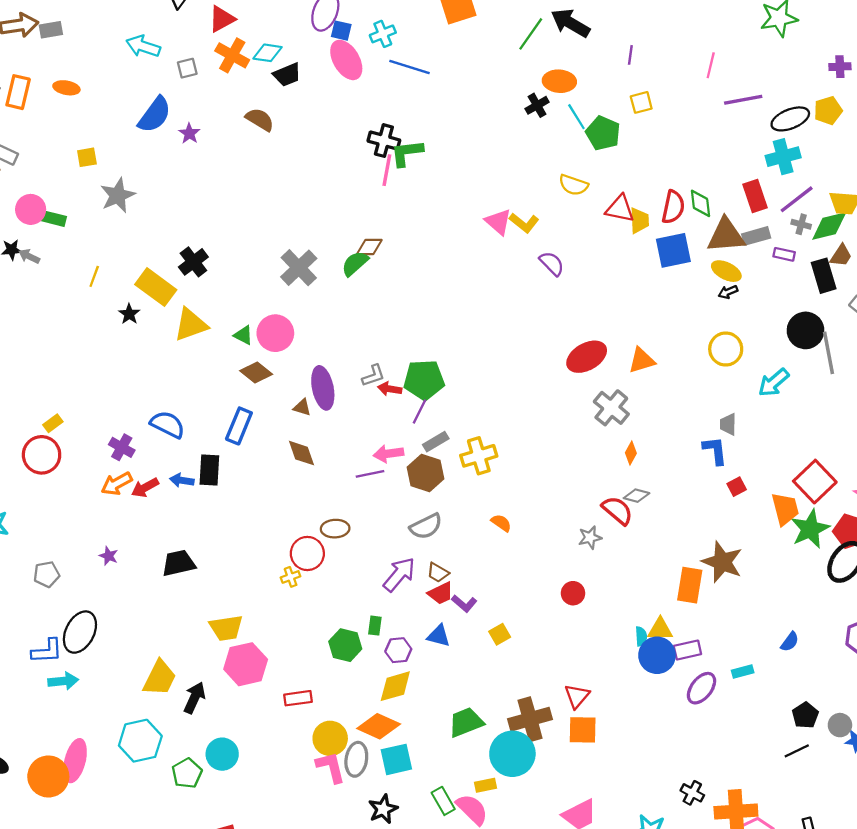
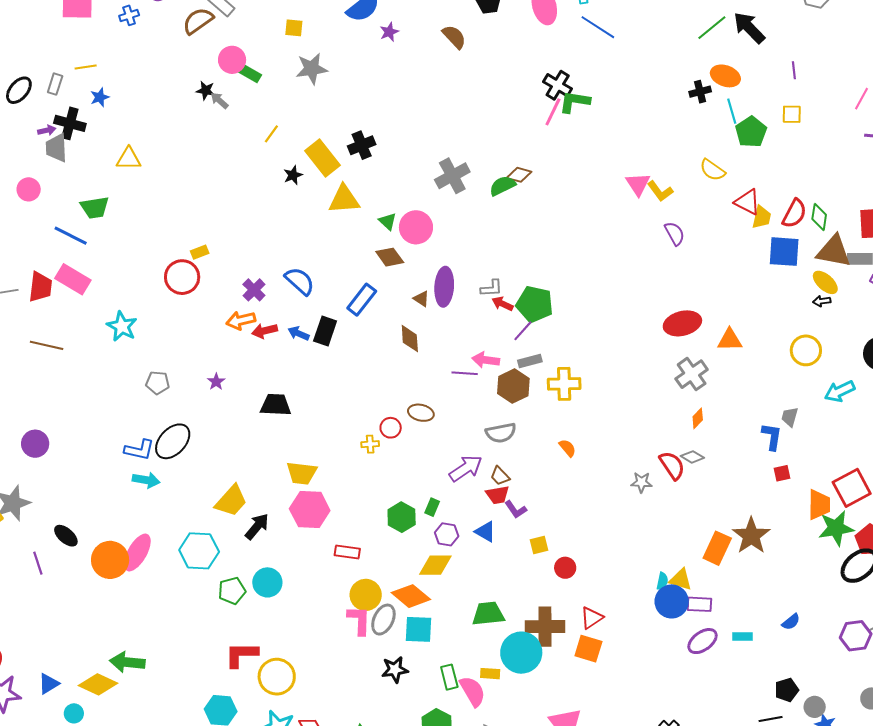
purple line: (630, 55) -> (794, 70), turned -30
red circle: (307, 553) -> (391, 428), size x0.7
red circle: (573, 593) -> (565, 568), moved

